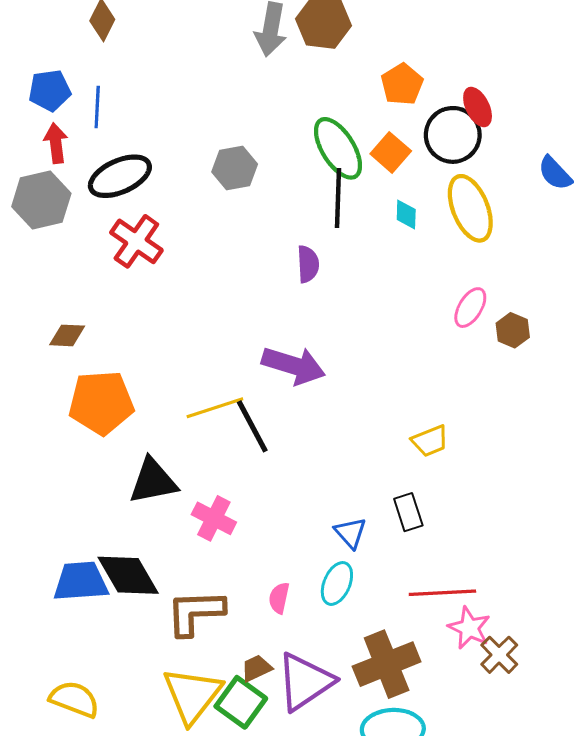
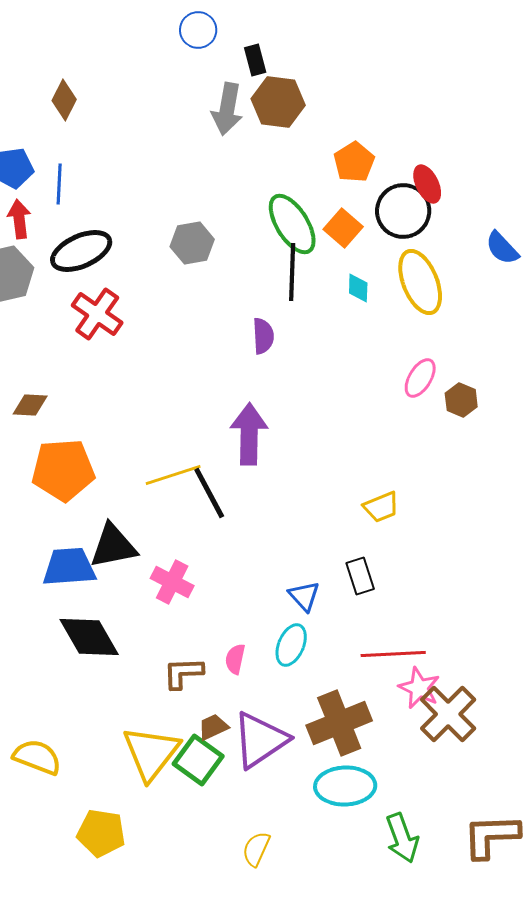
purple arrow: (294, 365) -> (249, 434), turned -106
blue trapezoid: (81, 581) -> (69, 567), moved
brown L-shape: (195, 612) -> (183, 673), moved, size x0.7
brown cross: (499, 655) -> (448, 714), size x1.5

